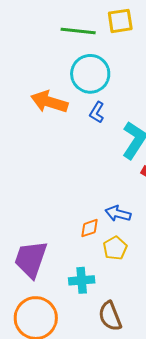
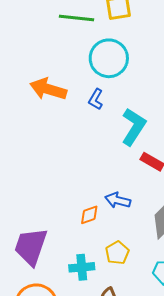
cyan circle: (90, 74) -> (109, 58), moved
yellow pentagon: (115, 248) -> (117, 253), moved

